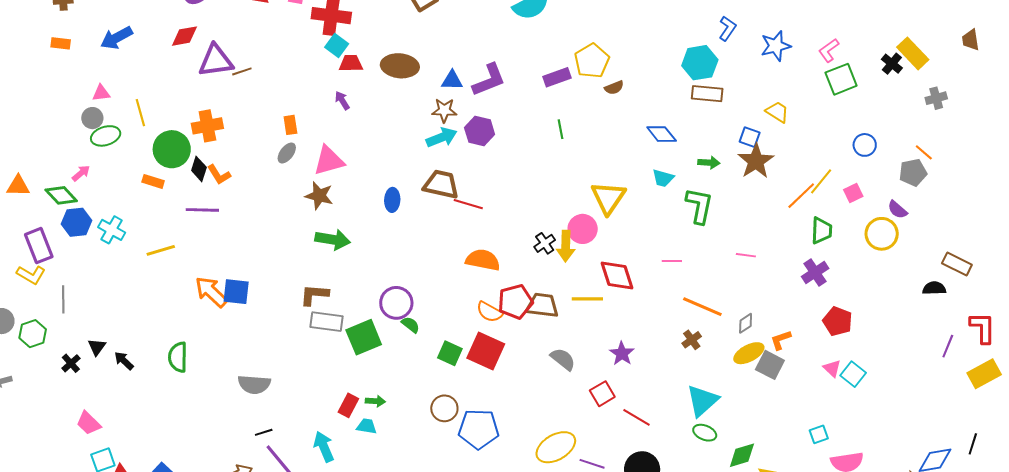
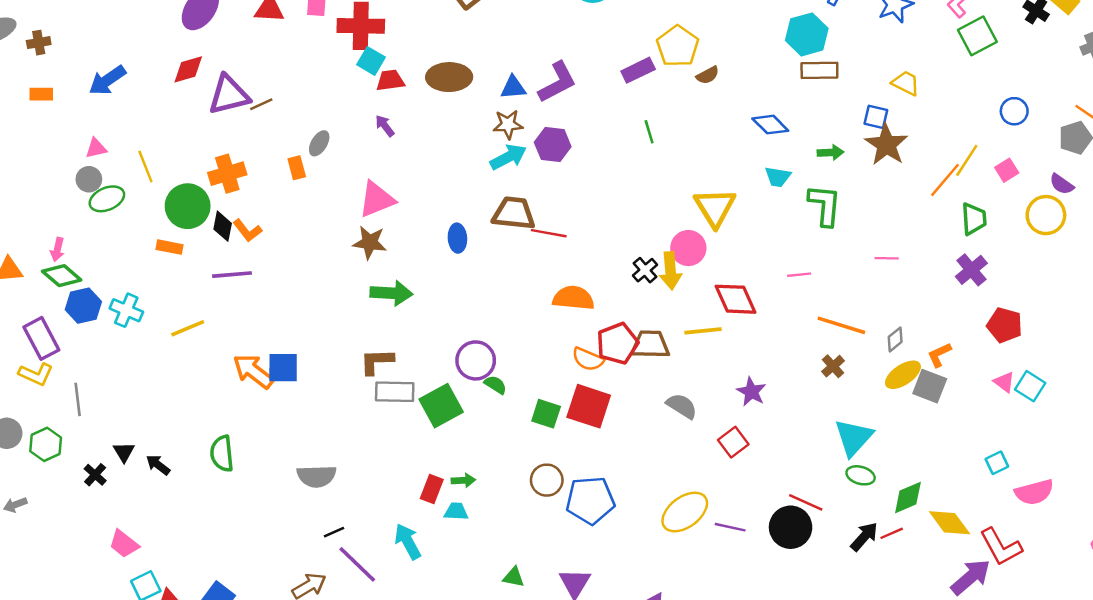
orange rectangle: (290, 125) -> (297, 168), moved
gray ellipse: (287, 153) -> (319, 143), moved
pink arrow: (81, 173) -> (57, 249), moved, turned 150
red line: (637, 417) -> (806, 502), moved

